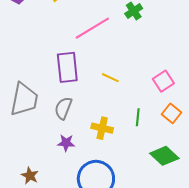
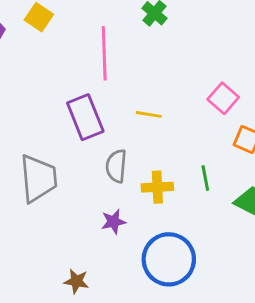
pink line: (92, 28) -> (104, 53), turned -45
gray semicircle: (63, 108) -> (116, 166), moved
green line: (138, 117) -> (205, 178), moved

